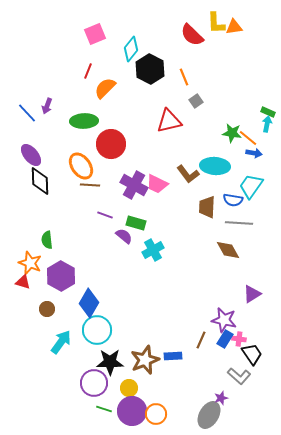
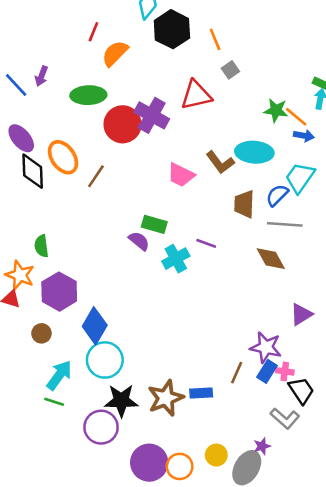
orange ellipse: (81, 166) -> (63, 157), moved
brown line: (90, 185) -> (96, 176), turned -60
purple cross: (134, 185) -> (152, 115), moved
blue semicircle: (233, 200) -> (277, 195), turned 126
purple line: (105, 215) -> (206, 243), moved
yellow circle: (129, 388) -> (216, 455), moved
green line: (104, 409) -> (54, 402), moved

